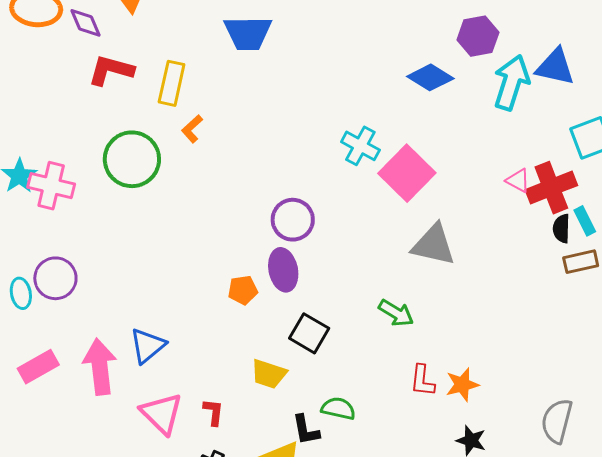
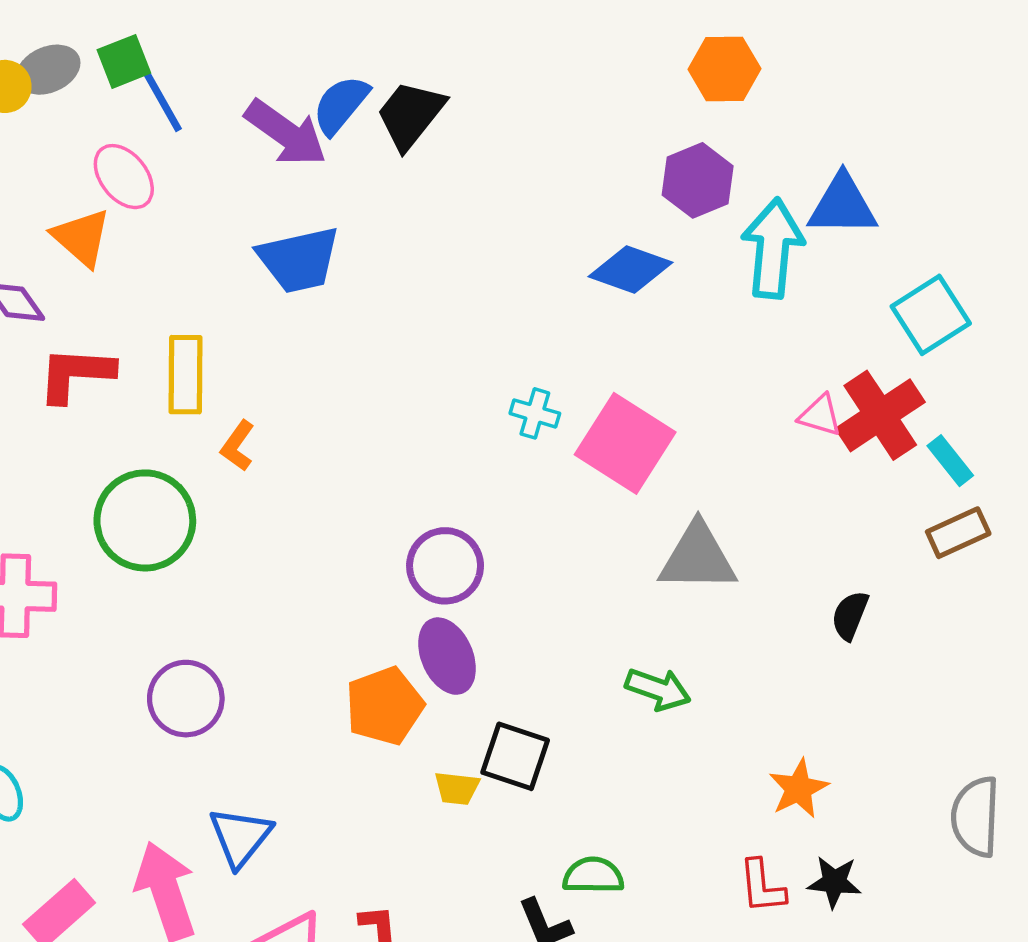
cyan cross: (360, 146) -> (535, 413), size x0.7
black semicircle: (561, 228) -> (850, 615), moved, turned 32
purple circle: (55, 278) -> (186, 699), moved
orange pentagon: (243, 290) -> (385, 706), size x1.5
yellow trapezoid: (269, 374) -> (457, 788), moved, size x0.7
red L-shape: (422, 381) -> (762, 886), moved

